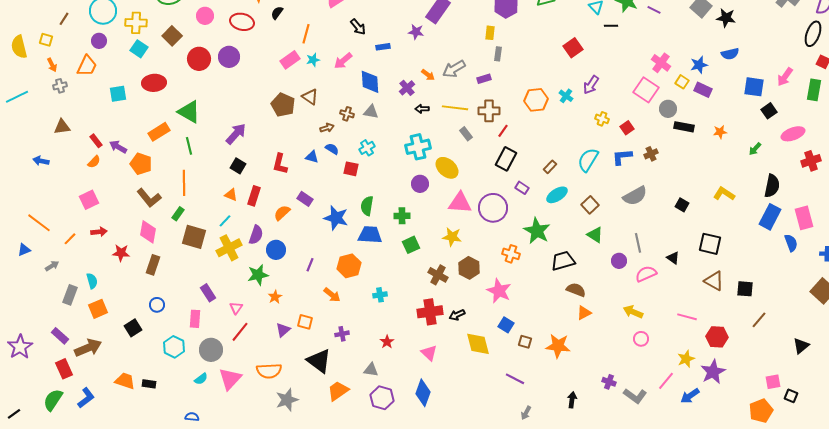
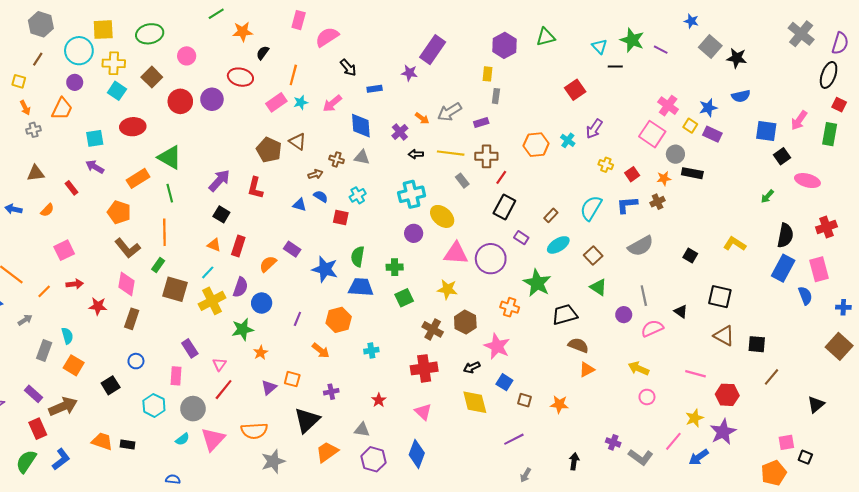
red ellipse: (242, 22) -> (240, 77), moved
orange star: (720, 132) -> (664, 178), moved
pink ellipse: (793, 134) -> (807, 181), turned 35
purple arrow: (118, 147) -> (95, 167), moved
red cross: (811, 161) -> (826, 227), moved
orange semicircle: (94, 162) -> (47, 210), moved
red L-shape: (280, 164) -> (255, 188), moved
orange square: (98, 309) -> (74, 365), turned -36
black arrow: (457, 315) -> (472, 367), moved
orange star: (558, 346) -> (559, 404), size x0.7
black triangle: (319, 361) -> (307, 420), turned 40
purple line: (515, 379) -> (514, 439), turned -54

